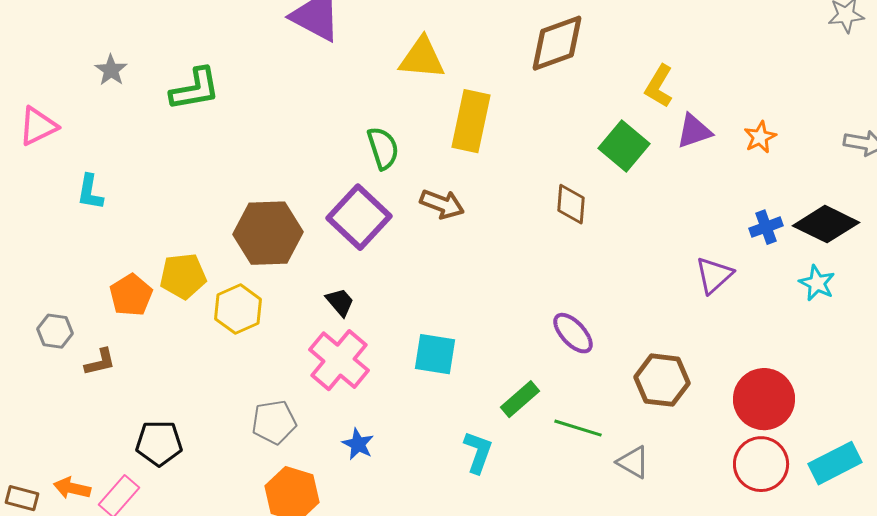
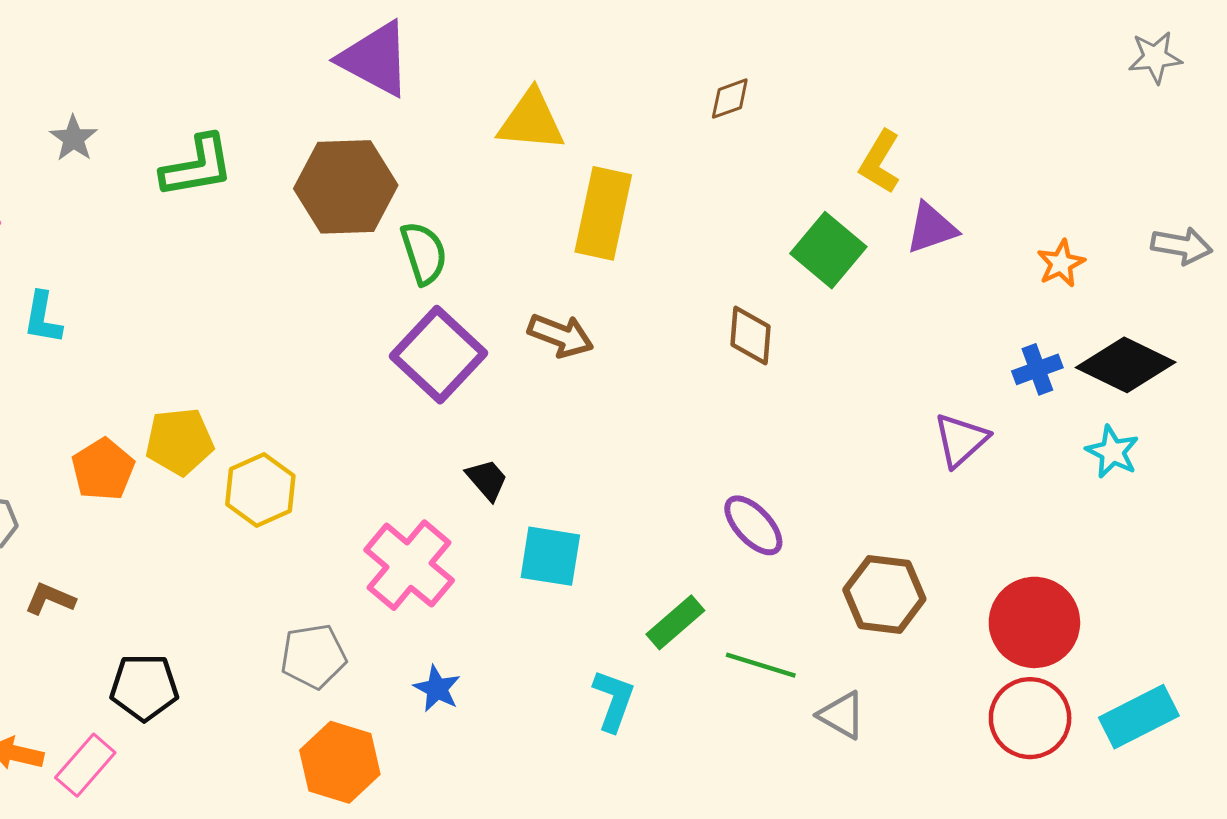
brown diamond: (557, 43) -> (730, 99), size x0.5
orange star: (760, 137) -> (1061, 263), moved
green semicircle: (383, 148) -> (424, 253), moved
brown hexagon: (268, 233) -> (346, 187), moved
black trapezoid: (340, 302) -> (487, 480), moved
brown L-shape: (100, 362) -> (50, 599), moved, turned -144

